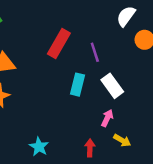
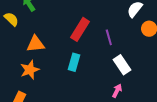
cyan rectangle: (77, 85) -> (74, 62), moved

